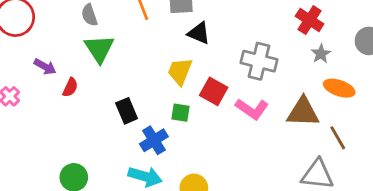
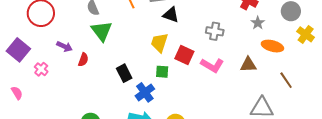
gray cross: (259, 61) -> (215, 31), size x0.7
brown triangle: (303, 112) -> (248, 65), size x0.7
brown line: (338, 138) -> (286, 80), moved

